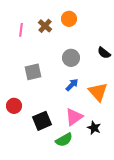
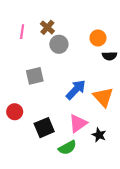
orange circle: (69, 19) -> (98, 38), moved
black semicircle: (104, 53) -> (110, 56), turned -40
gray circle: (71, 58) -> (59, 44), moved
blue arrow: (72, 85) -> (76, 90), size x1.5

